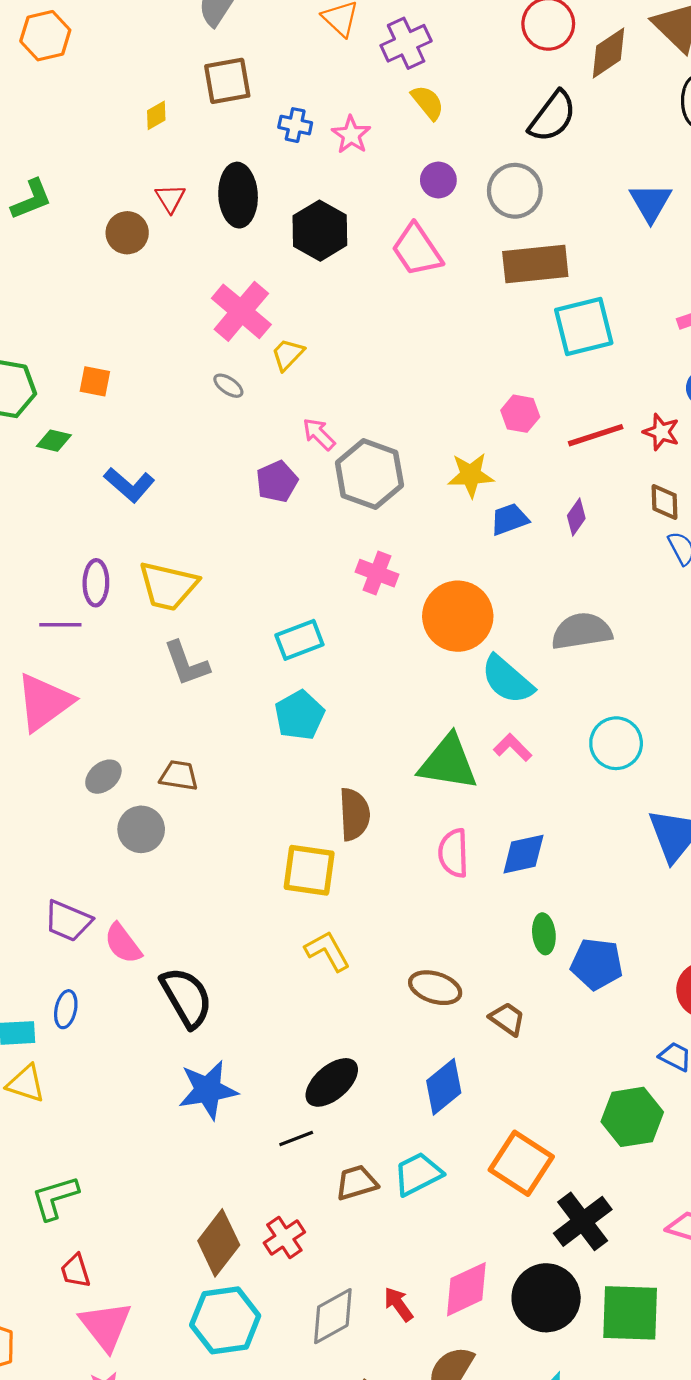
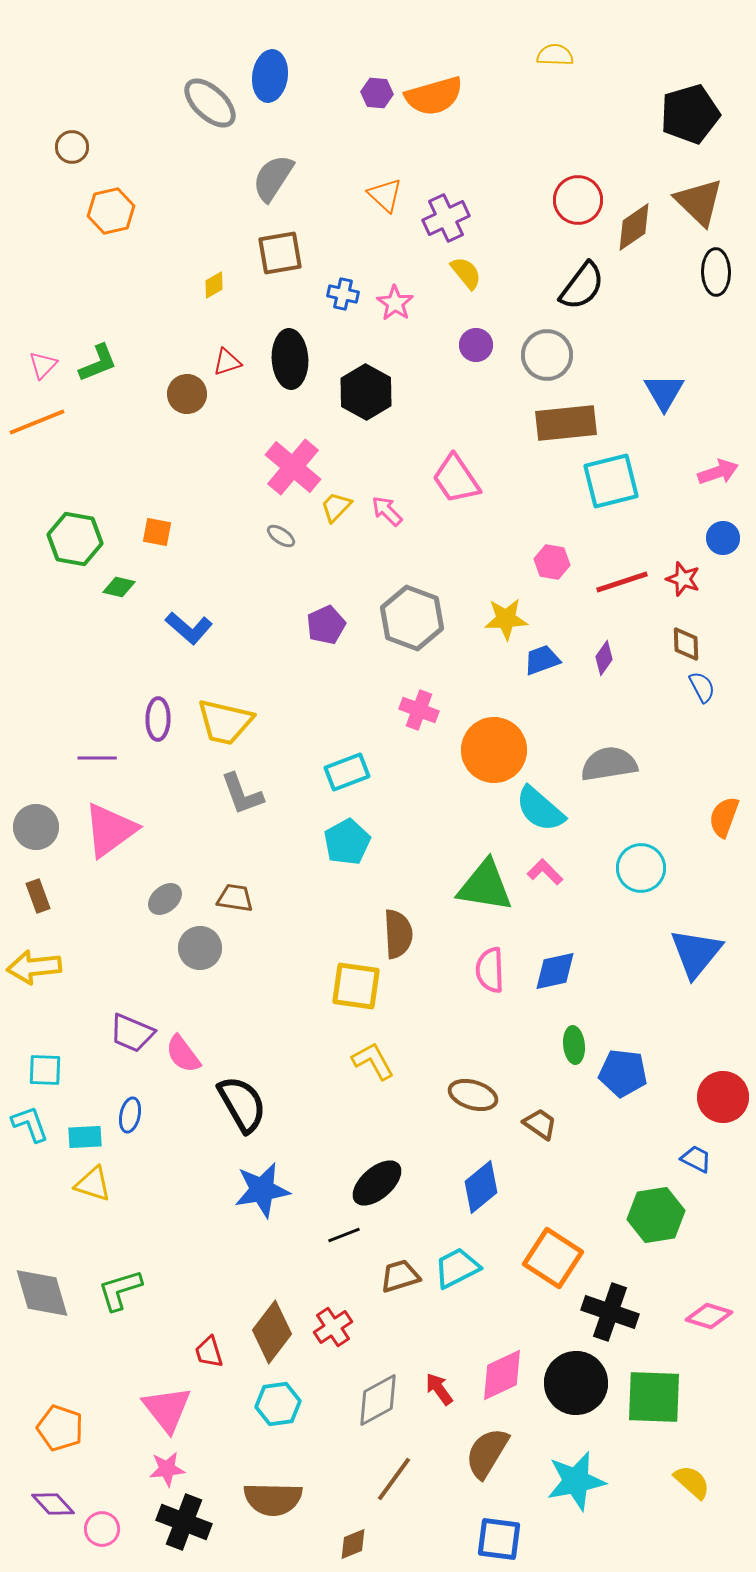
red triangle: (170, 198) -> (227, 362), turned 44
blue triangle: (651, 203) -> (664, 392), moved
pink trapezoid: (417, 250) -> (456, 479), moved
pink arrow: (319, 434) -> (387, 511), moved
purple line: (60, 625) -> (97, 758), moved
black cross: (583, 1221) -> (610, 1312), turned -34
red trapezoid: (75, 1271) -> (209, 1352), moved
cyan hexagon: (225, 1320) -> (278, 1404), size x0.7

